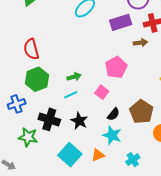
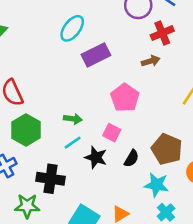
purple rectangle: (121, 22) -> (96, 55), moved
green arrow: (74, 77) -> (73, 119), turned 32
black star: (79, 121) -> (96, 157), moved
cyan star: (112, 135) -> (157, 185), moved

